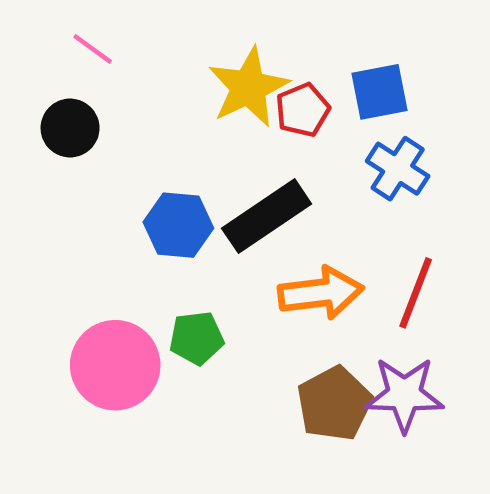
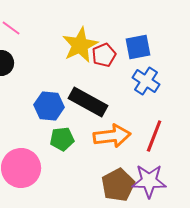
black rectangle: (267, 216) -> (88, 102), turned 63
green pentagon: (197, 338) -> (62, 139), moved

